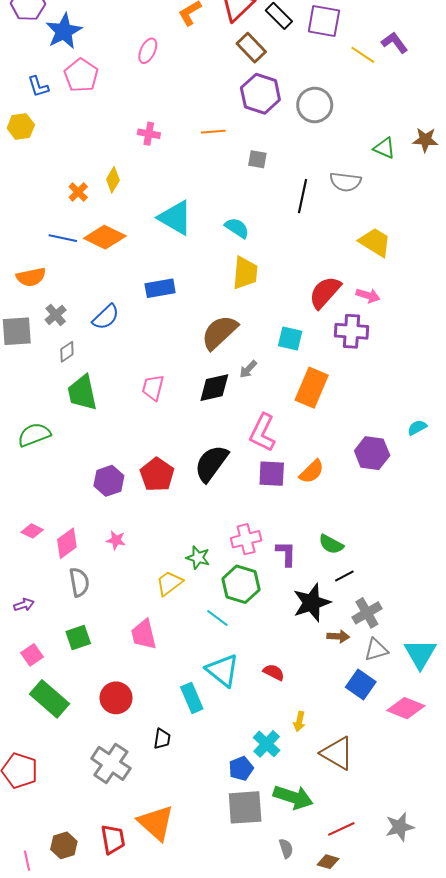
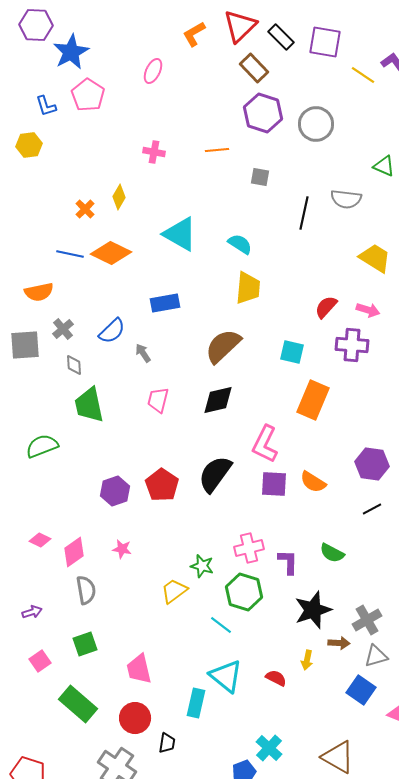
red semicircle: (325, 292) -> (326, 307), size x0.7
gray diamond: (67, 352) -> (74, 365), turned -60
gray arrow: (248, 369) -> (143, 353), moved, turned 102
orange semicircle: (312, 472) -> (313, 482), turned 76
black line: (344, 576) -> (372, 509), moved
pink trapezoid: (144, 634) -> (139, 669), moved
red circle: (116, 698) -> (135, 718), moved
cyan rectangle: (192, 698) -> (196, 703), turned 36
green rectangle: (49, 699) -> (78, 704), moved
yellow arrow: (299, 721) -> (307, 660), moved

